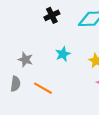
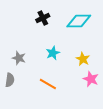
orange line: (43, 88) -> (48, 84), moved

